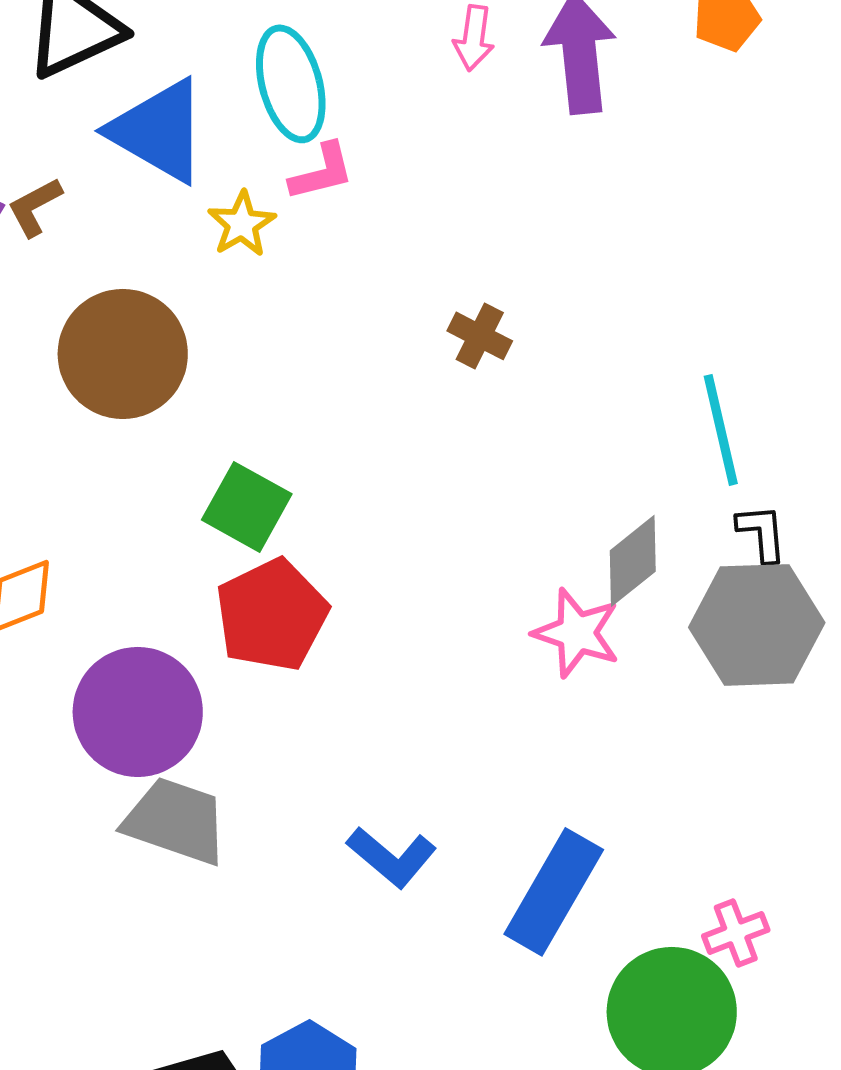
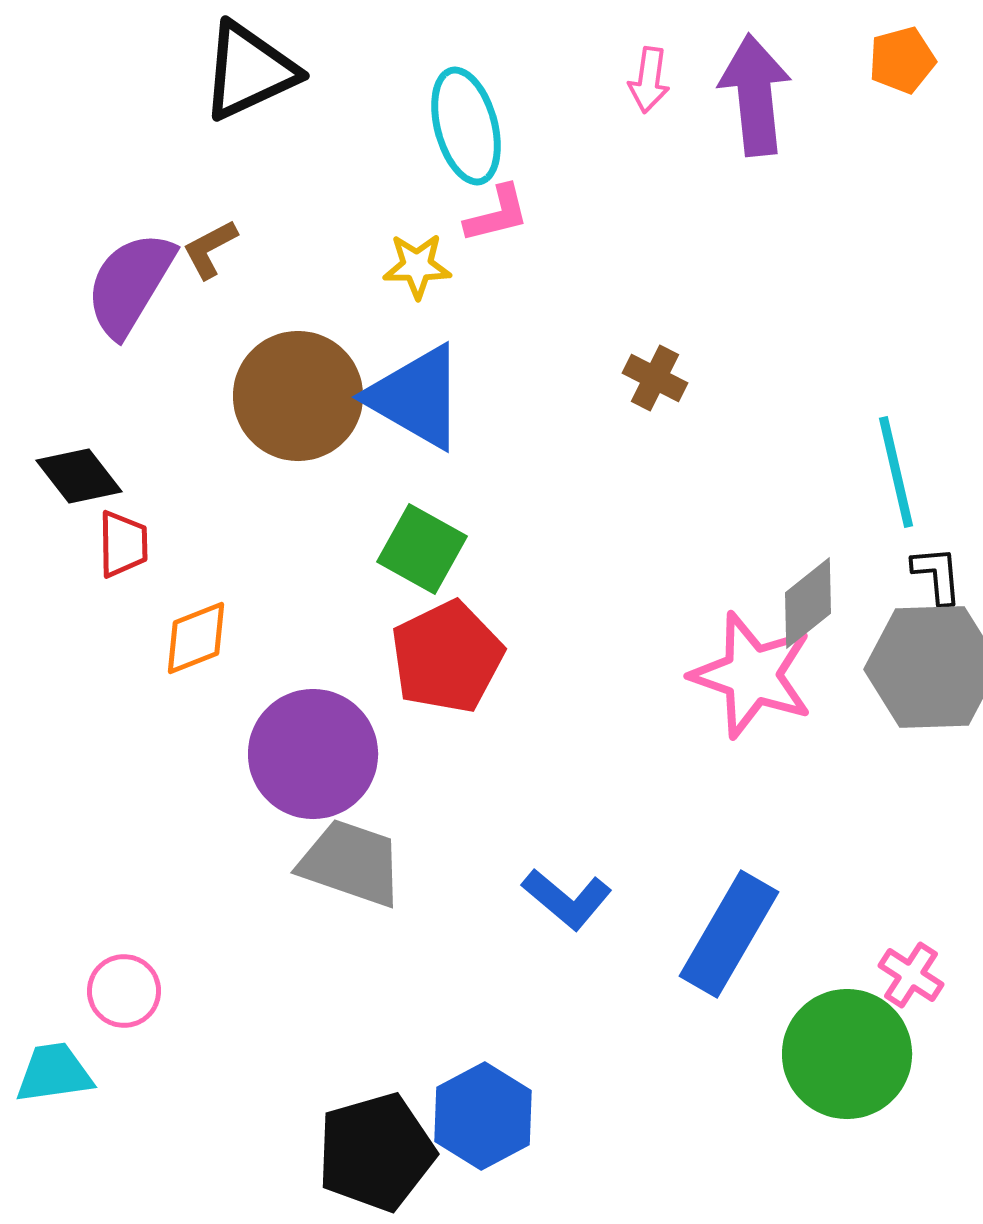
blue triangle: (159, 131) -> (416, 397), moved
yellow star: (242, 224) -> (417, 266), turned 30
pink star: (577, 633) -> (752, 675), size x1.4
pink cross: (736, 933) -> (911, 975), turned -36

